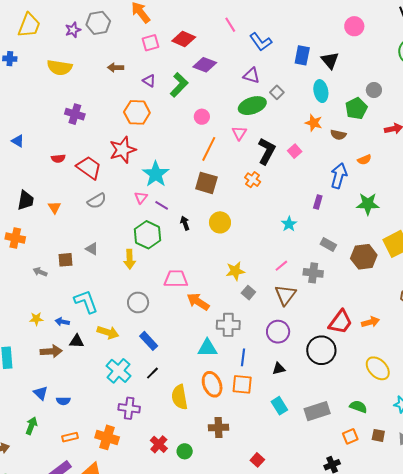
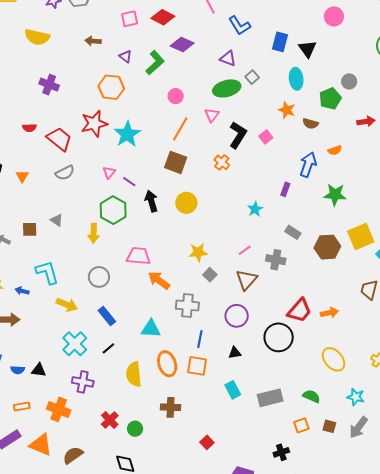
cyan star: (156, 174) -> (127, 134), moved
black arrow: (185, 223) -> (151, 201), size x1.5
black triangle: (77, 341) -> (39, 370), moved
cyan triangle: (207, 348) -> (151, 329), moved

